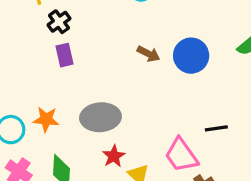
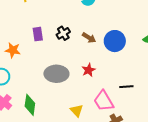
black cross: (59, 22) -> (63, 33), moved
orange star: (46, 119) -> (13, 50), moved
red star: (114, 156) -> (89, 70), moved

